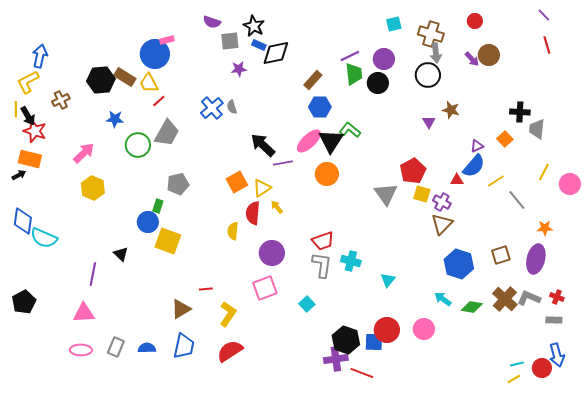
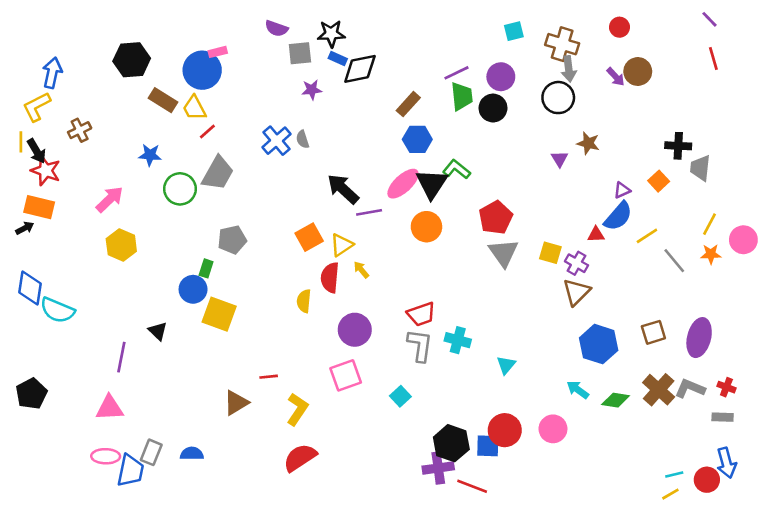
black star: (254, 26) -> (331, 34), turned -30
black hexagon: (101, 80) -> (132, 60), moved
red pentagon: (413, 171) -> (496, 218), moved
orange star: (545, 228) -> (711, 254), moved
blue trapezoid: (184, 346) -> (130, 471), moved

